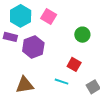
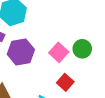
pink square: (49, 16) -> (59, 52), moved

